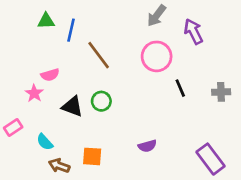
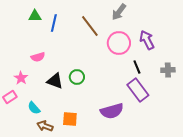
purple arrow: (193, 31) -> (147, 40), moved
brown line: (99, 55) -> (90, 26), moved
pink star: (34, 93) -> (21, 78), moved
purple semicircle: (147, 146) -> (112, 111), size x1.6
purple rectangle: (211, 159) -> (138, 90), moved

